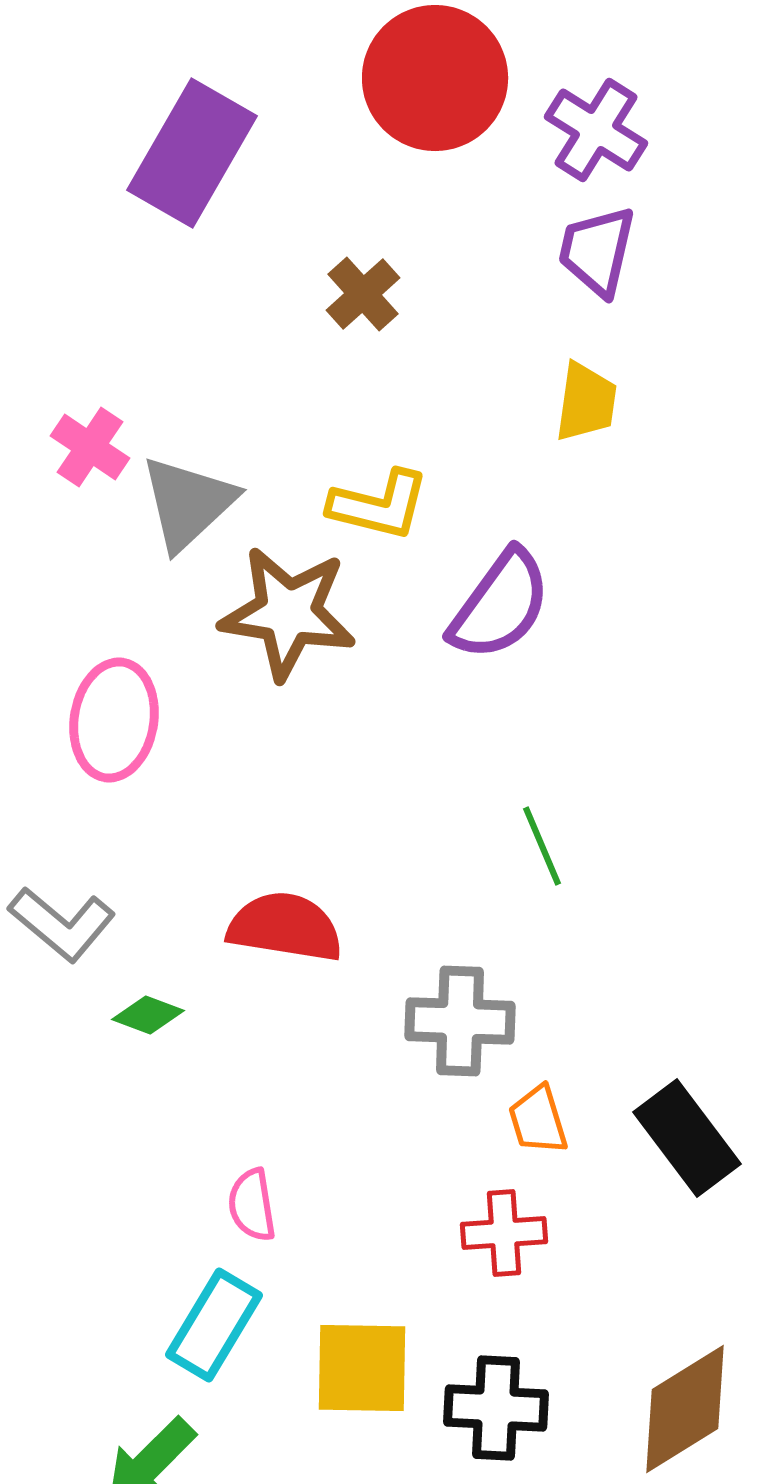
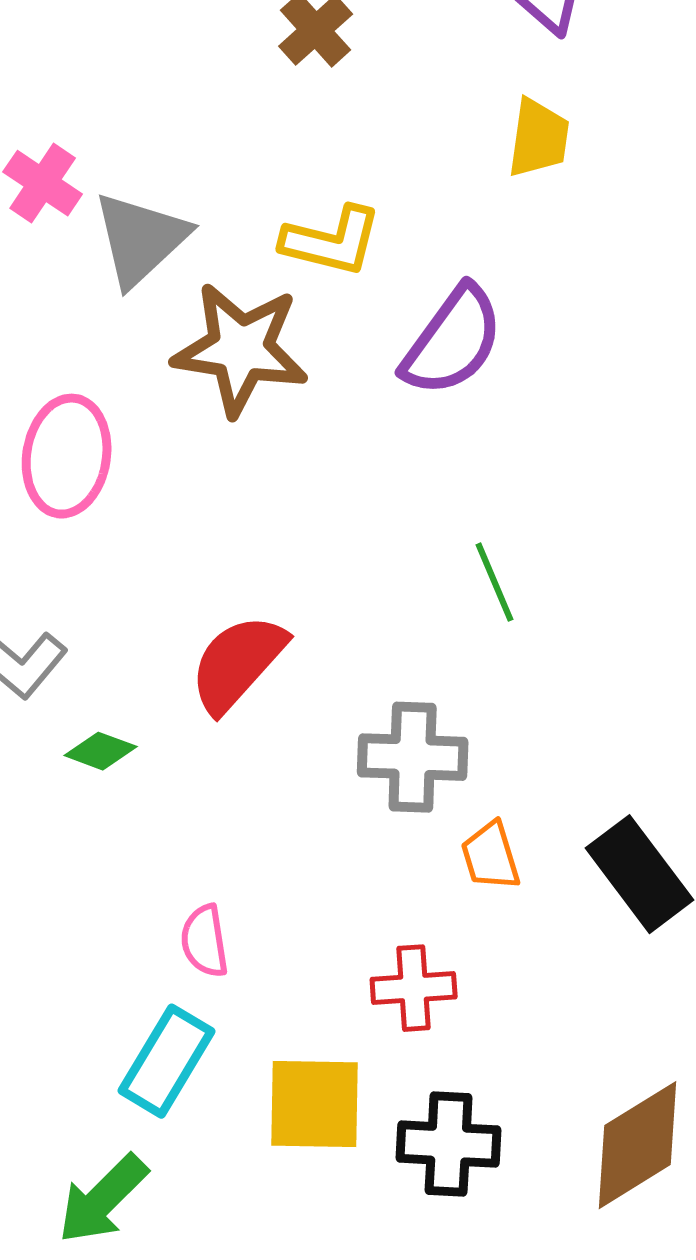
red semicircle: (285, 927) -> (238, 663), turned -57
red cross: (504, 1233) -> (414, 988), moved

